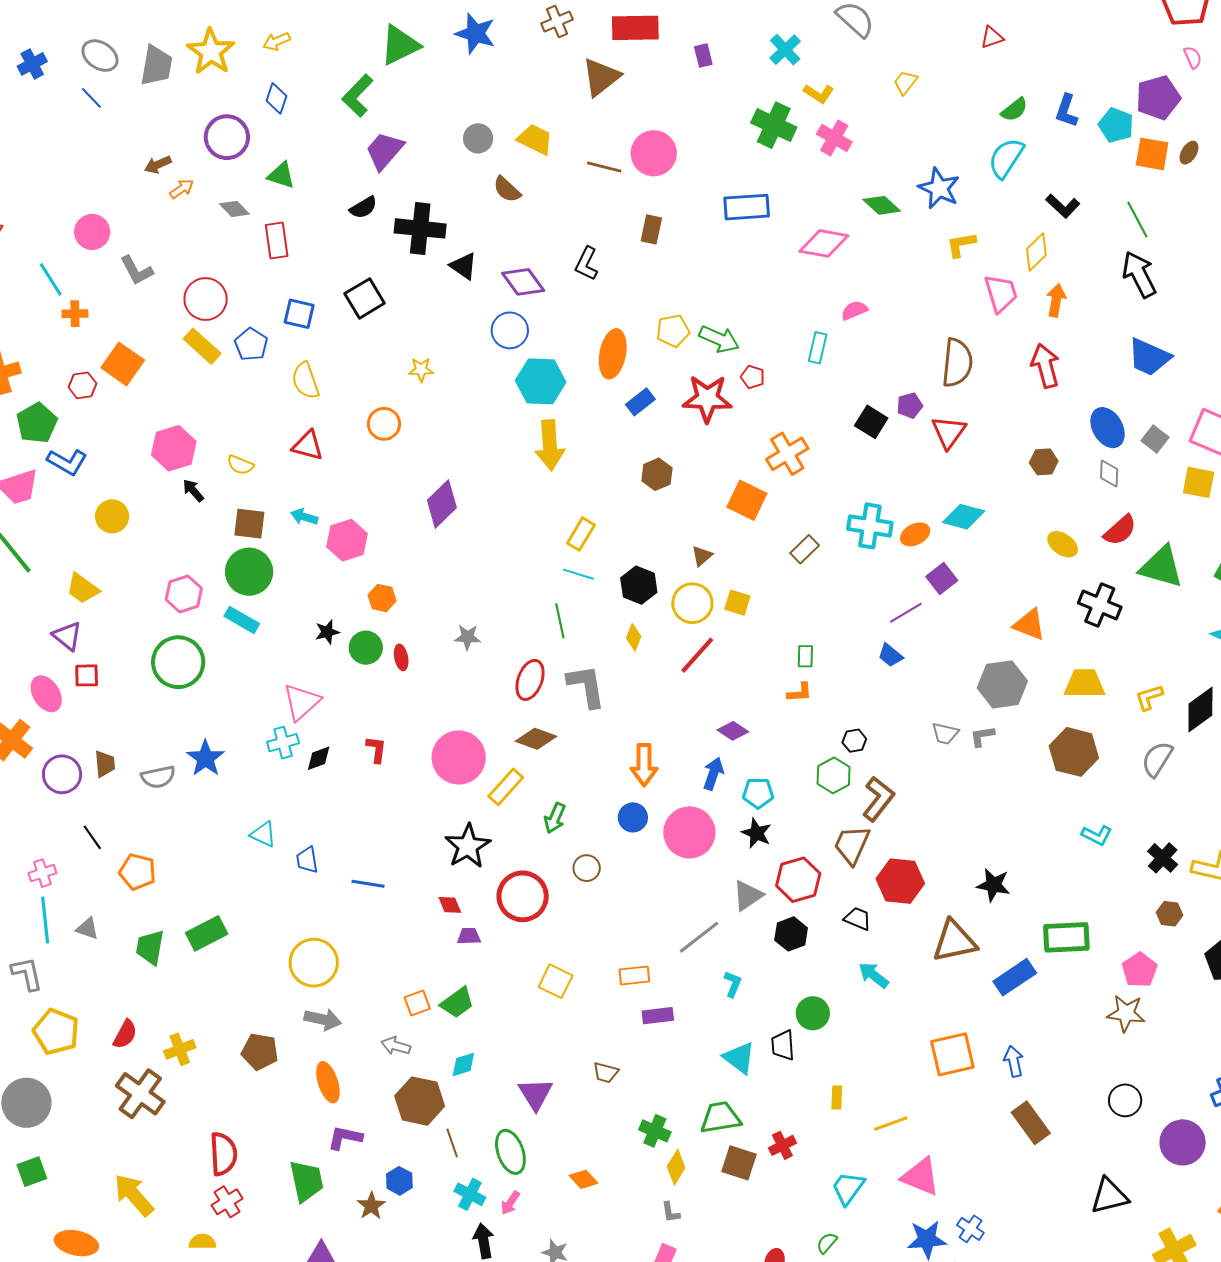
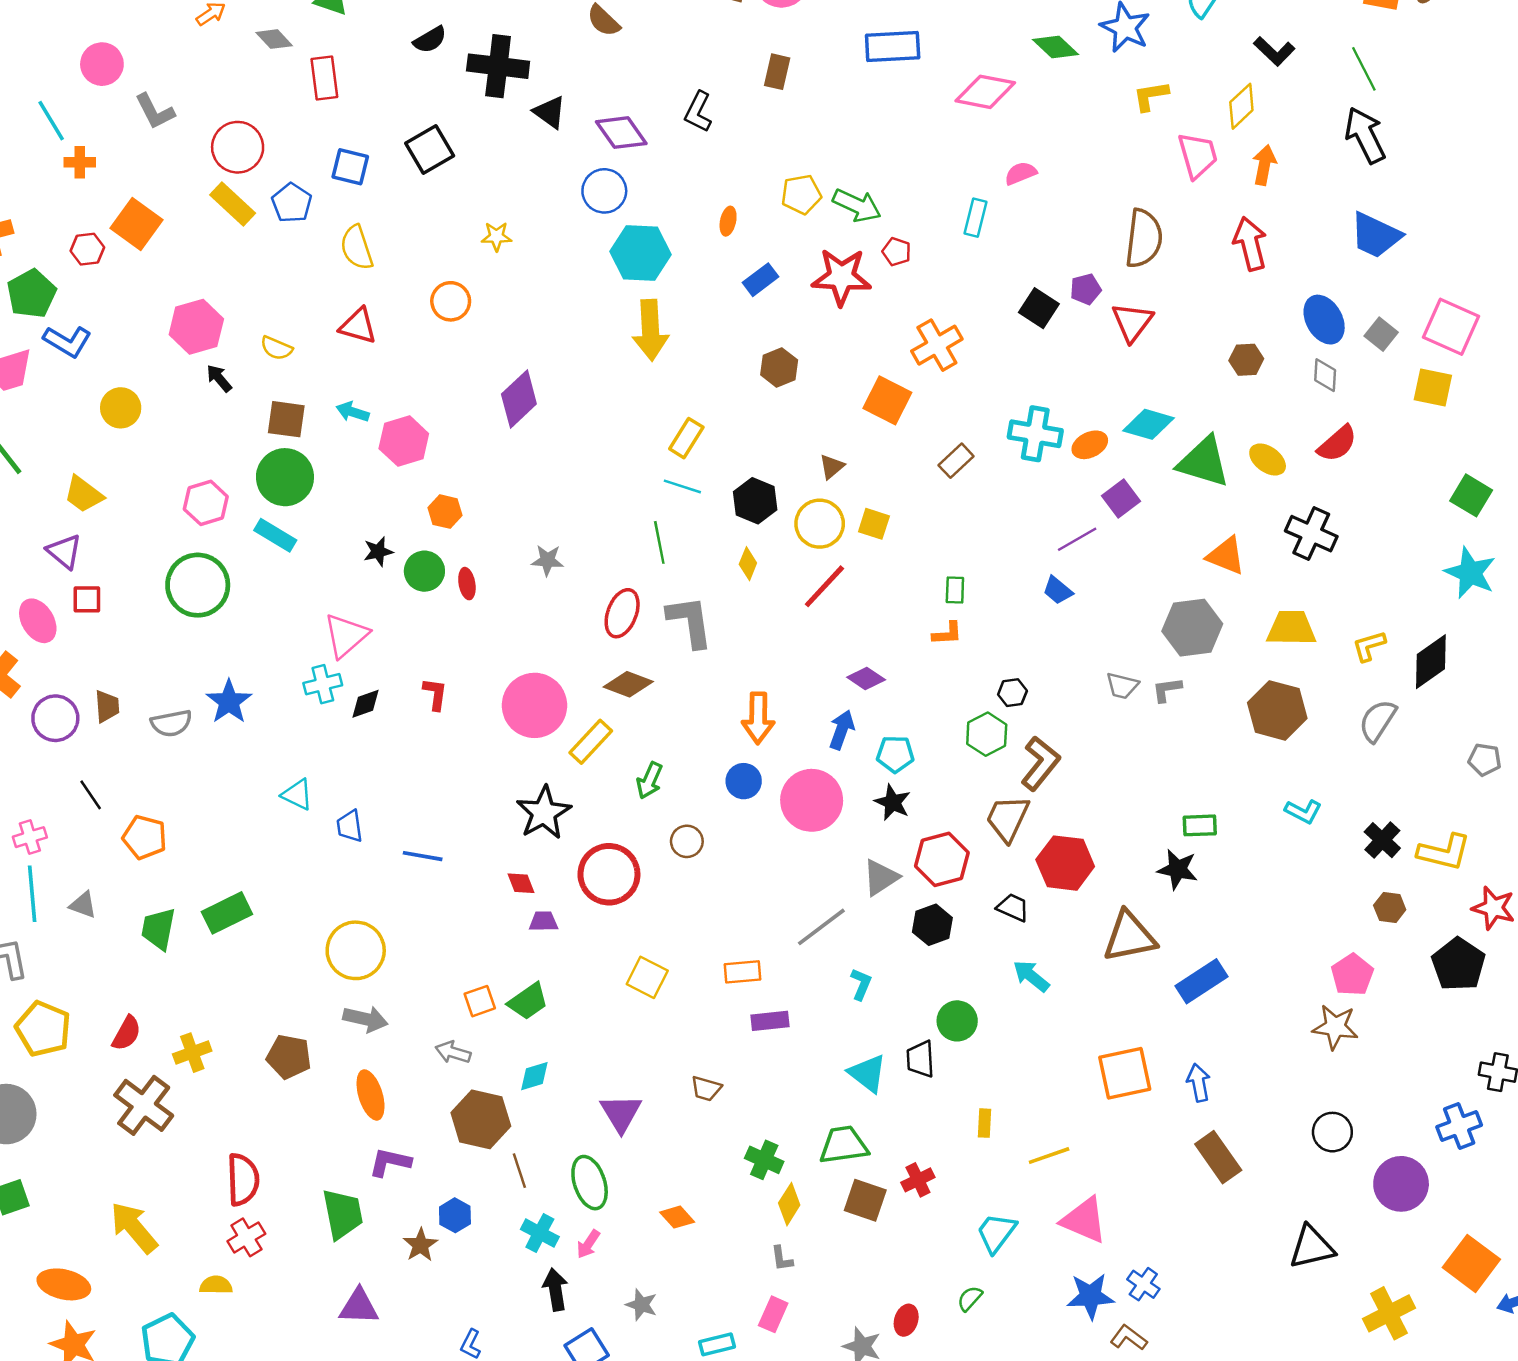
orange ellipse: (613, 354) -> (728, 221), size x0.5
green triangle: (1161, 567) -> (1204, 462), moved
green rectangle: (1066, 937) -> (1200, 825), moved, size x0.6

